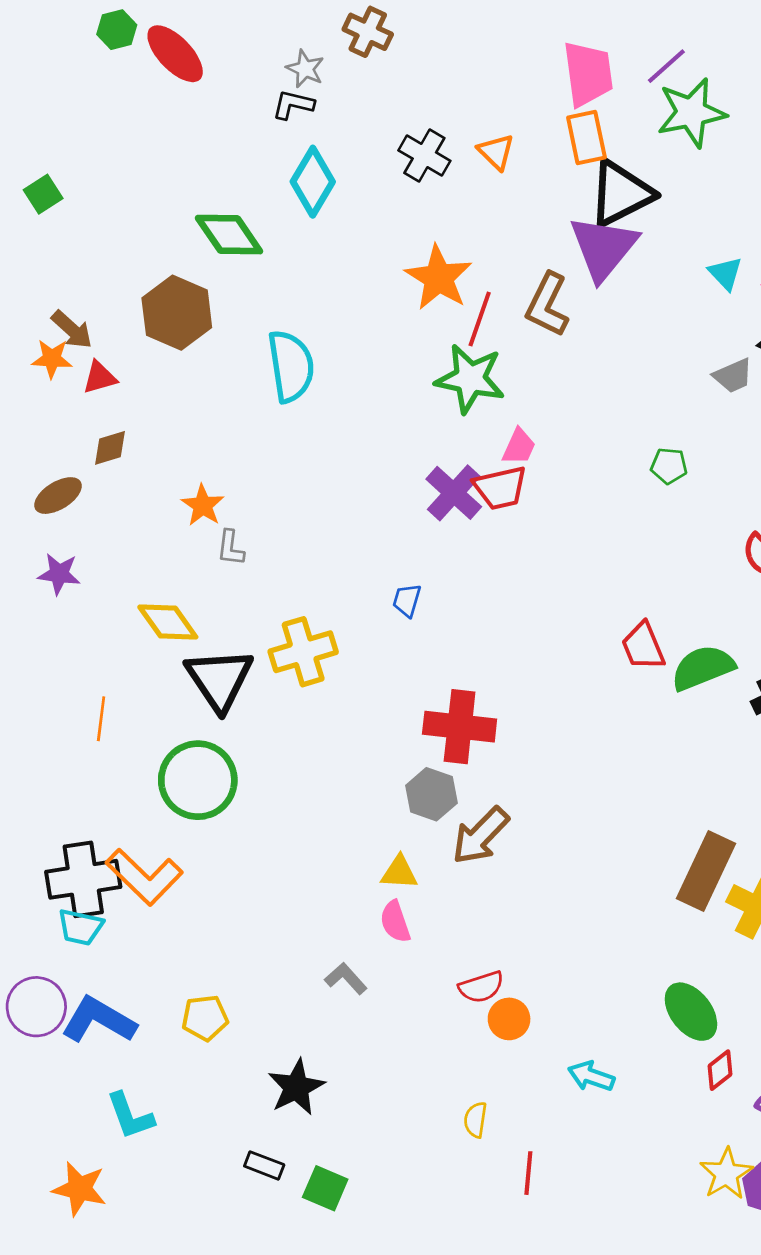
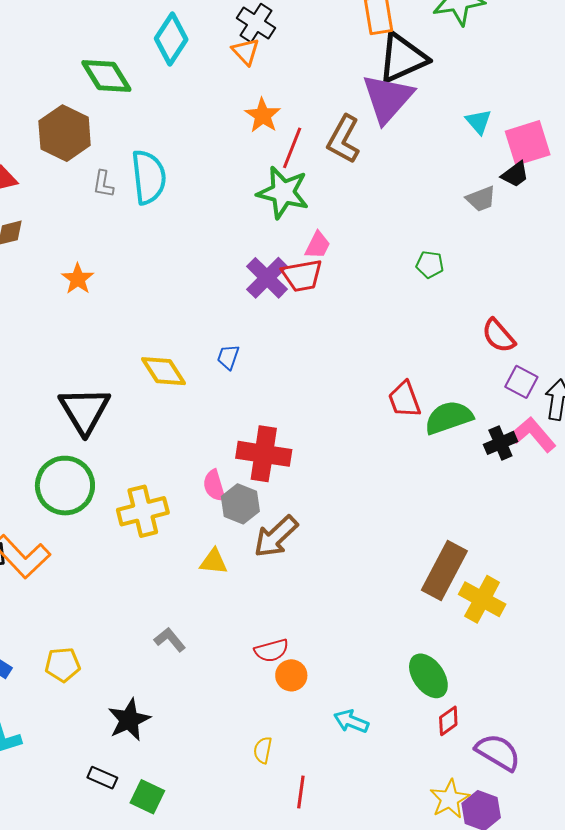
orange triangle: (496, 152) -> (246, 52), moved
orange star: (439, 278) -> (263, 115), size x0.7
gray L-shape: (230, 548) -> (103, 184), moved
yellow diamond: (168, 622) -> (163, 371), moved
yellow cross: (303, 652) -> (143, 511), moved
pink semicircle: (395, 922) -> (214, 486), moved

